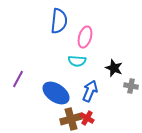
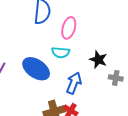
blue ellipse: (56, 93) -> (36, 69), moved

